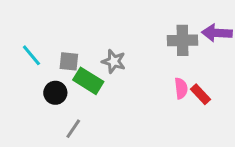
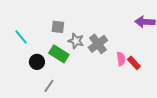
gray cross: (183, 40) -> (98, 44), moved, turned -36
gray square: (69, 61) -> (58, 27), moved

